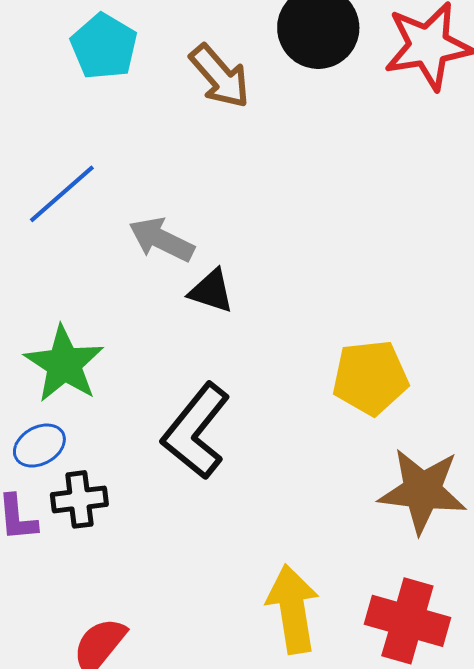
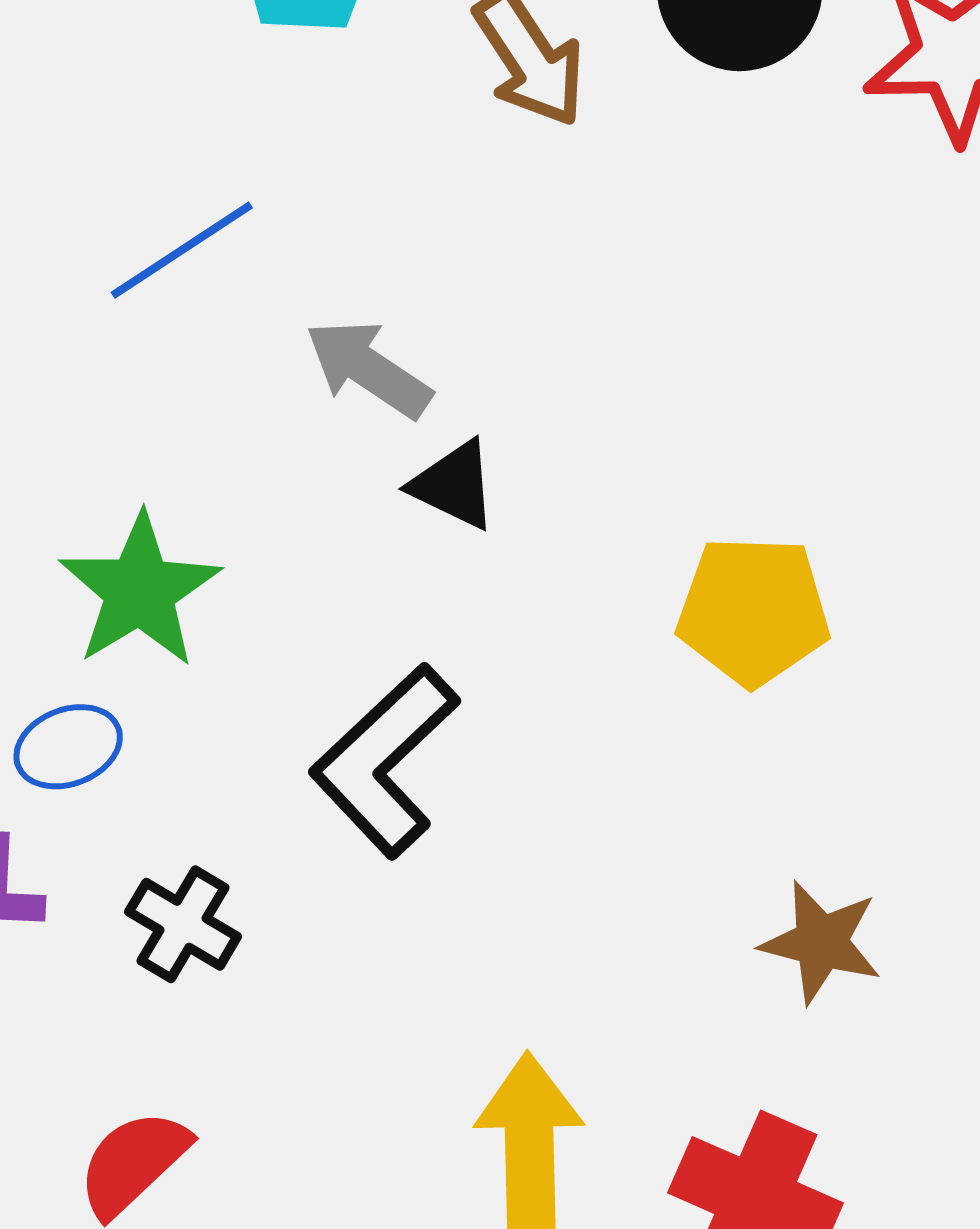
yellow pentagon: (370, 378) -> (753, 611), moved
brown star: (422, 491) -> (821, 942), size x0.7
black cross: (79, 499) -> (183, 924), moved, turned 30

